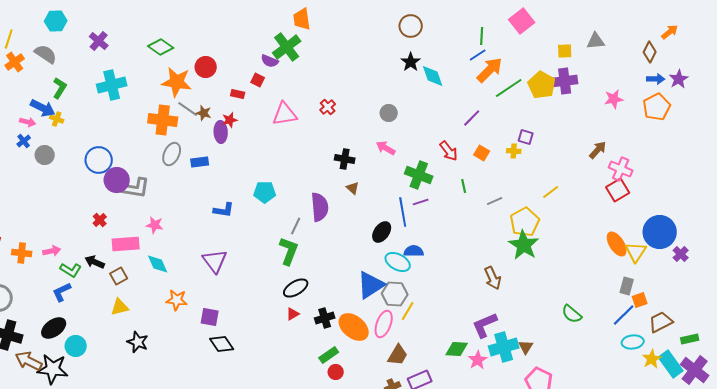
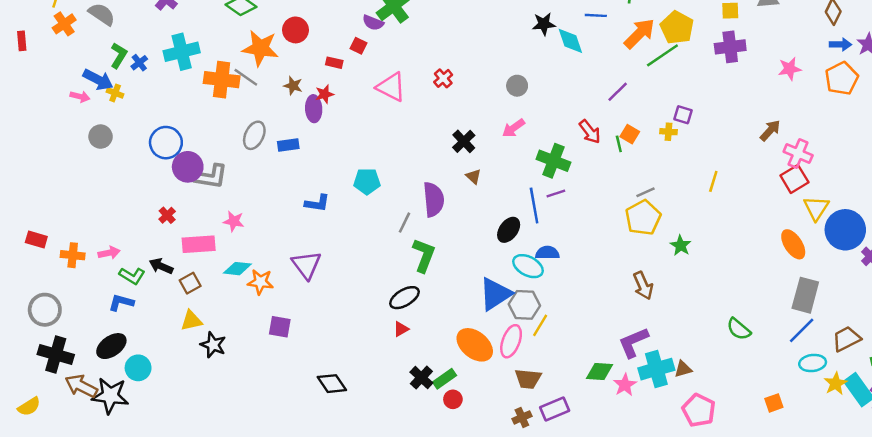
blue line: (478, 55) -> (596, 15), moved, turned 36
black star: (411, 62) -> (544, 24), turned 30
yellow pentagon: (542, 85) -> (677, 28), moved
gray line: (188, 109) -> (246, 77), moved
pink triangle: (285, 114) -> (391, 87), turned 36
orange cross: (163, 120) -> (222, 80), moved
blue cross: (24, 141) -> (139, 63), moved
pink arrow: (386, 148) -> (513, 128), turned -66
black cross: (345, 159) -> (464, 141), turned 36
green line: (464, 186) -> (619, 144), moved
yellow line: (551, 192) -> (713, 181), turned -36
yellow pentagon: (525, 222) -> (643, 218), moved
green star: (524, 245) -> (681, 246), size x0.6
green L-shape: (289, 251) -> (424, 255), moved
yellow triangle: (636, 252) -> (816, 208), moved
cyan diamond: (158, 264) -> (237, 269), turned -60
gray rectangle: (627, 286) -> (805, 295), size x1.6
blue L-shape: (62, 292) -> (121, 302), turned 40
orange star: (177, 300) -> (260, 282), moved
orange square: (640, 300) -> (774, 403), moved
purple square: (210, 317) -> (280, 327), moved
black cross: (325, 318) -> (421, 378), moved, turned -30
black star: (138, 342) -> (213, 345), moved
black diamond: (222, 344) -> (332, 384), moved
brown triangle: (526, 347) -> (683, 369), turned 42
brown trapezoid: (398, 355) -> (528, 379), turned 65

